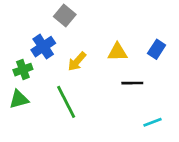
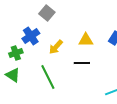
black line: (132, 83) -> (82, 63), moved
green triangle: (19, 99) -> (13, 75), turned 49

